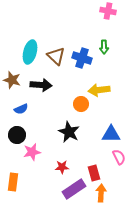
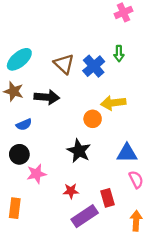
pink cross: (108, 11) -> (124, 12), turned -35
cyan ellipse: (30, 52) -> (19, 59), moved, turned 35
blue cross: (82, 58) -> (94, 66), turned 30
orange arrow: (101, 193) -> (136, 221), moved

